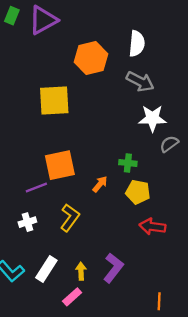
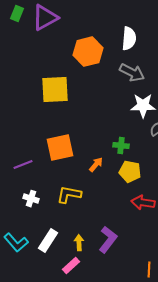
purple line: (36, 188) -> (23, 165), moved
yellow L-shape: (70, 218) -> (69, 195), turned -115
white cross: (27, 222) -> (31, 199), turned 35

